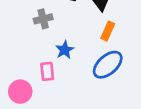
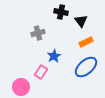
orange rectangle: (108, 31) -> (86, 42), turned 40
pink rectangle: (47, 71) -> (41, 72), turned 40

